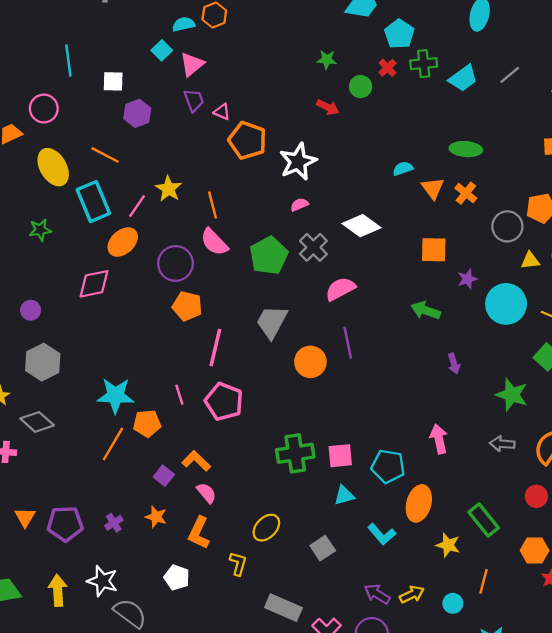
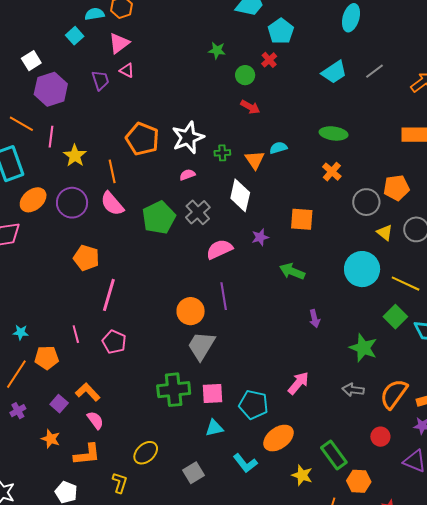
pink triangle: (192, 64) -> (119, 43), moved
green cross: (424, 64) -> (222, 153), moved, size x0.7
white square: (113, 81) -> (31, 61), turned -36
red arrow: (328, 107) -> (250, 107), moved
pink triangle: (222, 112) -> (127, 70), moved
purple hexagon: (137, 113) -> (51, 89), size x1.4
orange pentagon: (248, 140) -> (142, 139), moved
orange triangle: (433, 188) -> (255, 160), moved
pink line: (137, 206) -> (51, 137), moved, turned -30
white diamond: (361, 226) -> (240, 195), turned 64
yellow triangle: (530, 261) -> (385, 233), turned 42
purple circle: (176, 263) -> (72, 203), moved
purple star: (467, 279) -> (260, 237), moved
gray trapezoid: (272, 322) -> (201, 346), moved
cyan star: (116, 396) -> (21, 332), size x0.5
pink pentagon: (224, 402) -> (114, 342), size x0.7
pink arrow: (439, 439) -> (298, 383), turned 50
orange ellipse: (419, 503) -> (278, 438), turned 36
purple cross: (114, 523) -> (18, 411), moved
orange L-shape: (199, 533) -> (87, 454), turned -124
orange hexagon: (535, 551) -> (359, 481), moved

